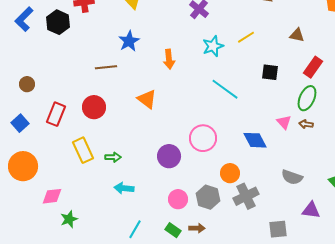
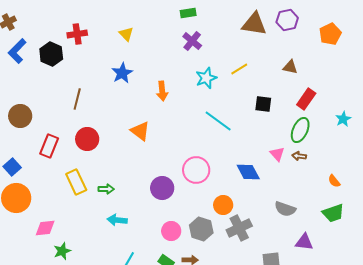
brown line: (106, 67) -> (77, 99), moved, turned -70
brown circle: (27, 84) -> (20, 116), size x1.5
blue square: (20, 123) -> (12, 167), moved

